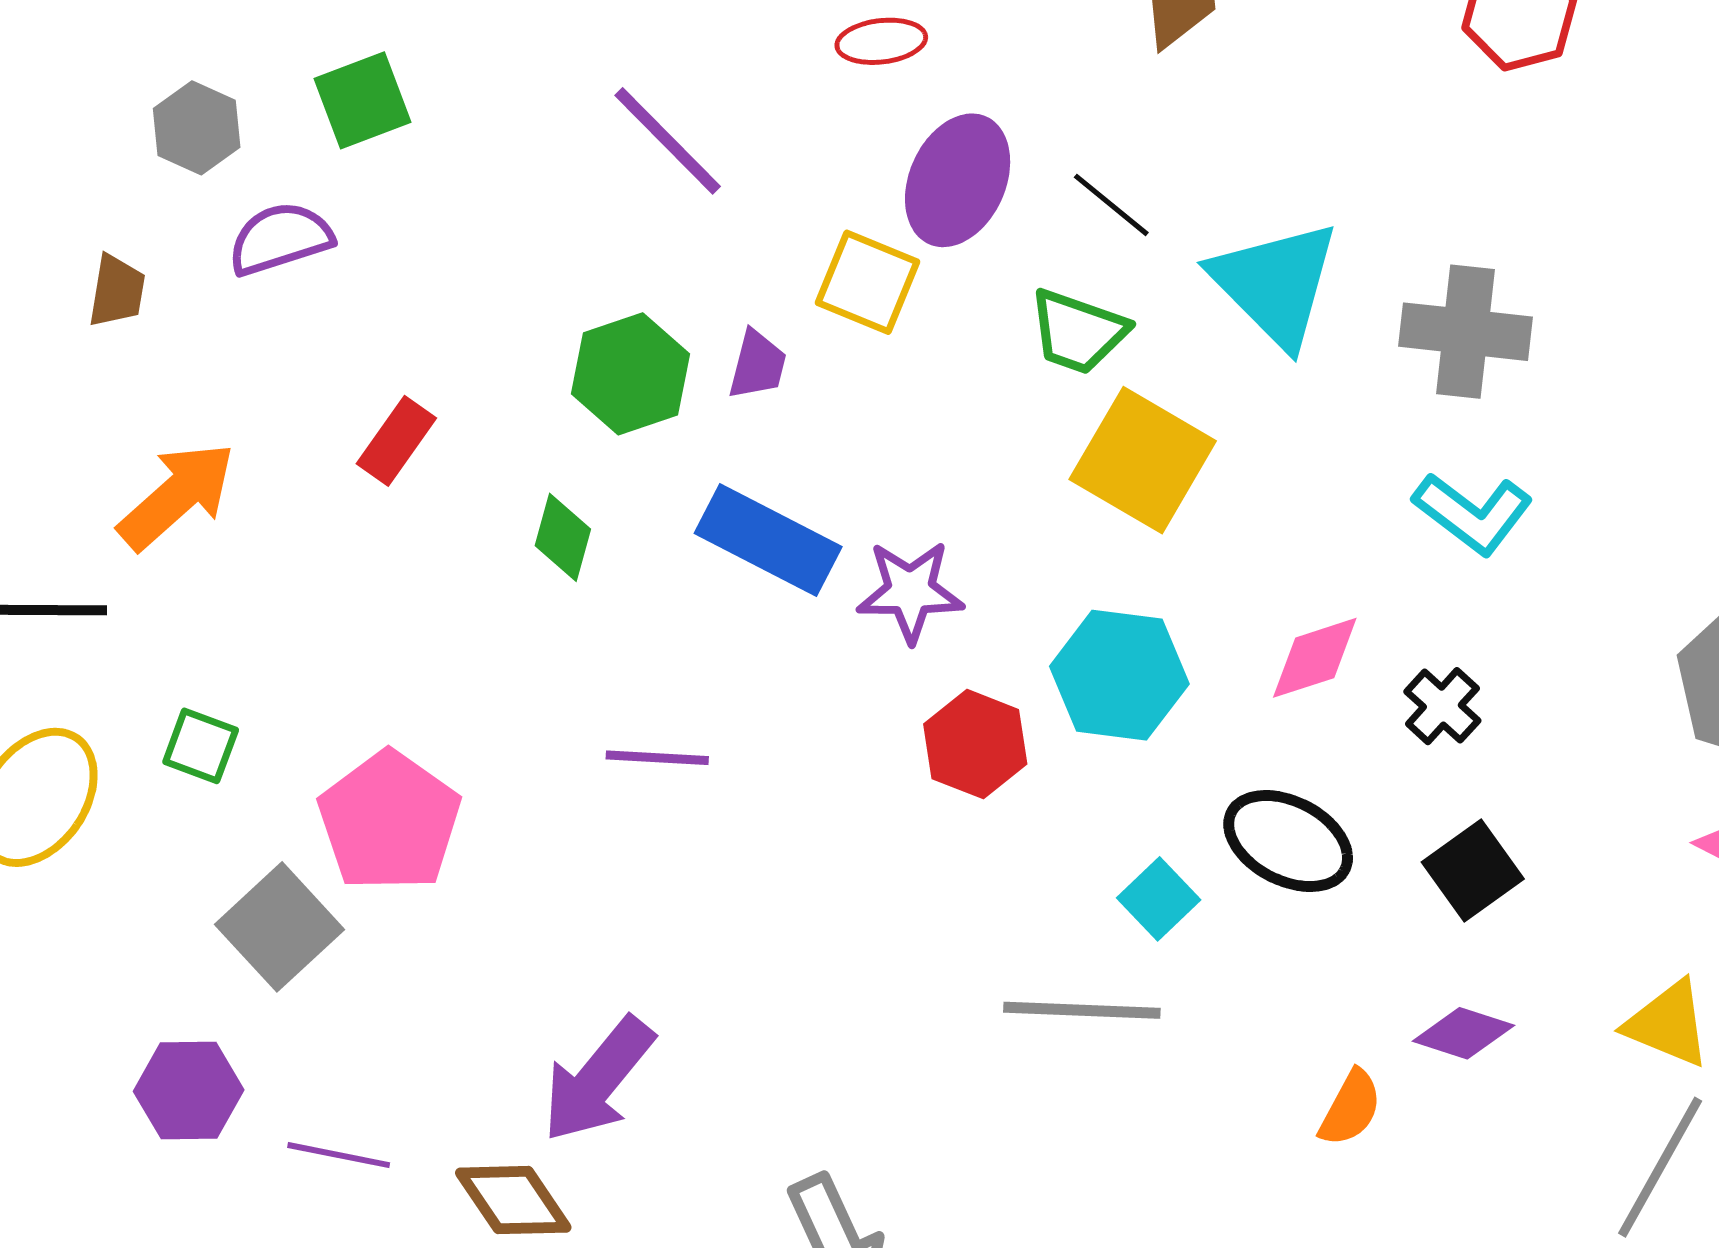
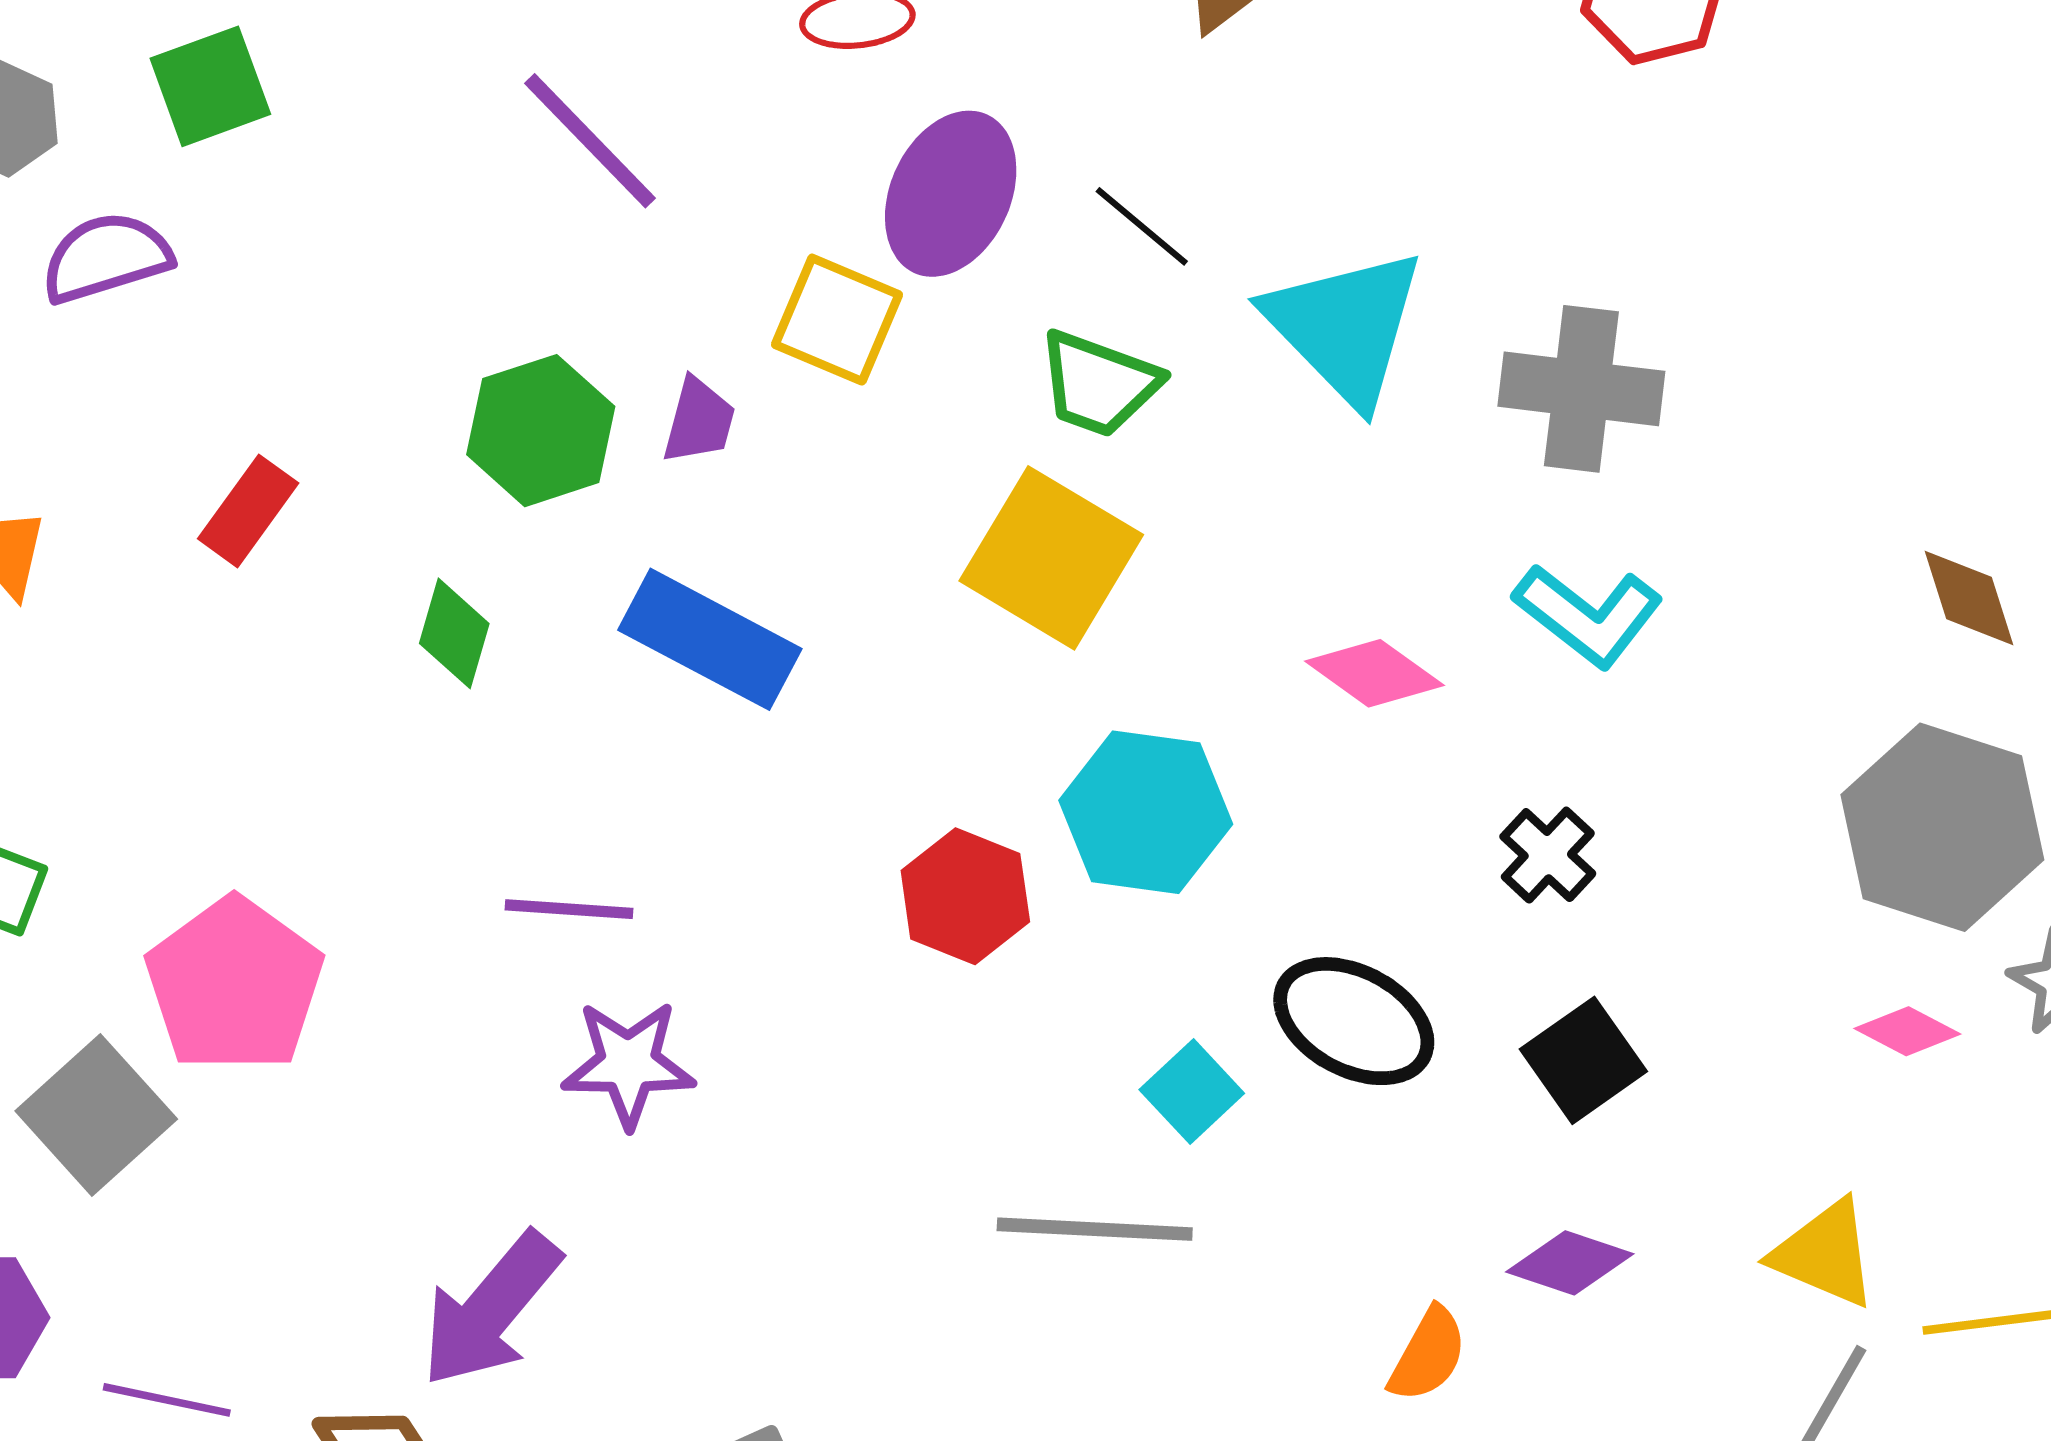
yellow square: (1143, 460) -> (1051, 558), moved
purple star: (910, 591) -> (628, 1064), moved
pink diamond: (1315, 658) -> (1374, 673), moved, turned 53

